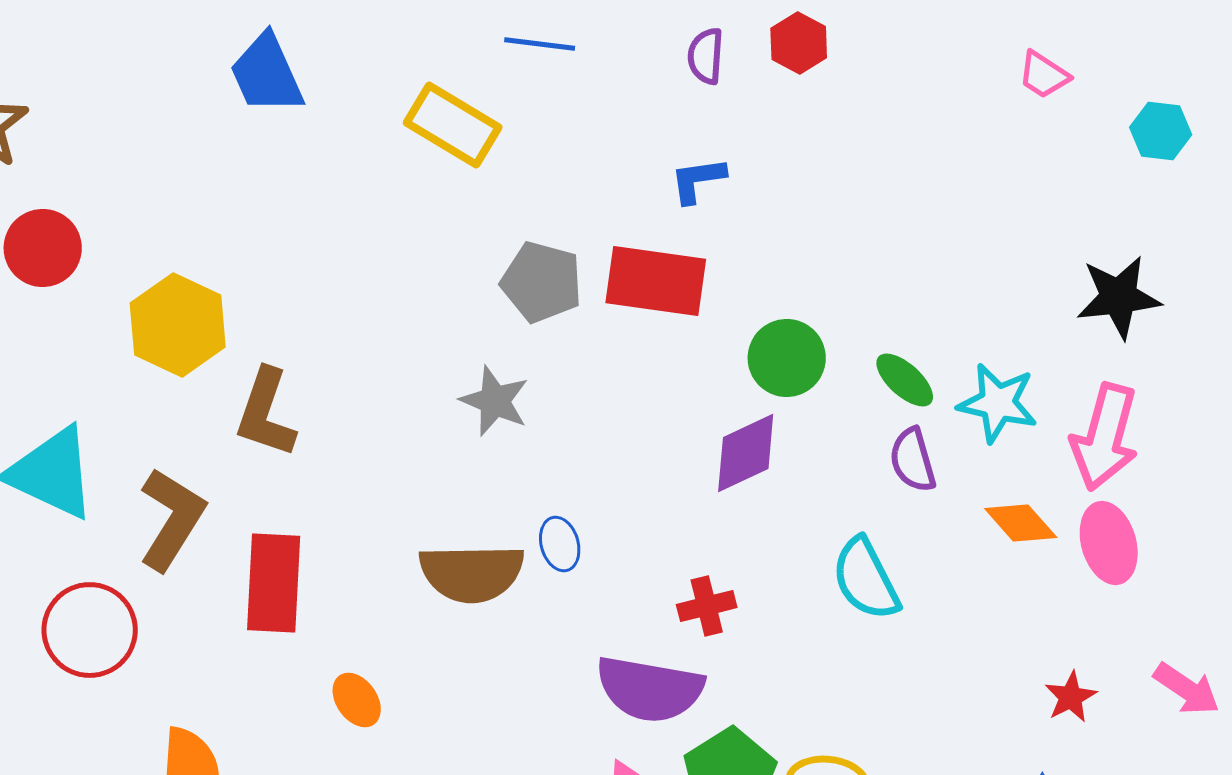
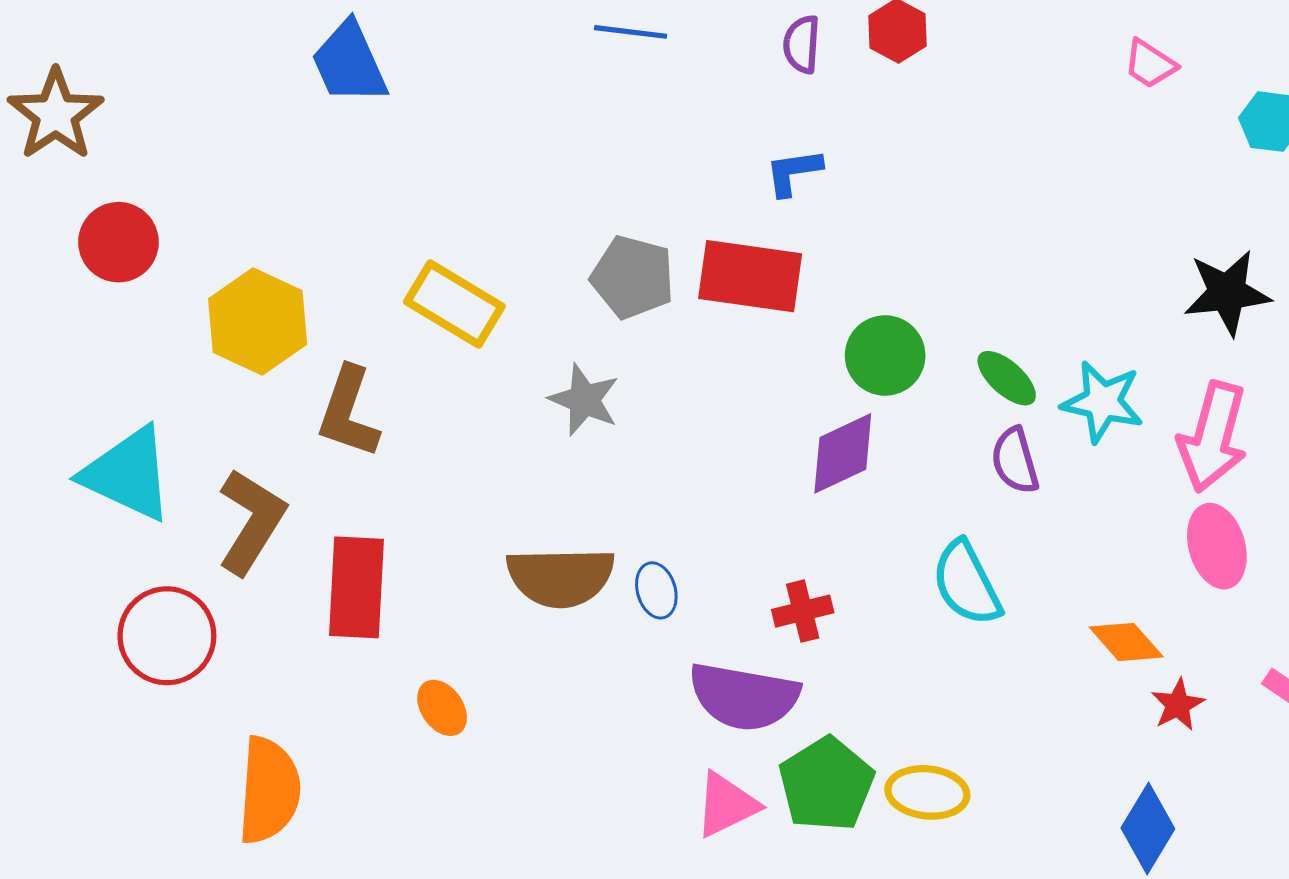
yellow rectangle: (453, 125) -> (454, 304), moved
orange diamond: (1021, 523) -> (1126, 642), moved
blue ellipse: (560, 544) -> (656, 590), moved

